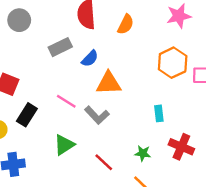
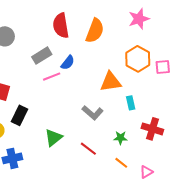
orange semicircle: (126, 24) -> (95, 31), size x1.4
orange triangle: (109, 83) -> (111, 82), moved
pink line: (66, 101) -> (52, 77), moved, turned -48
gray L-shape: (97, 115) -> (93, 113), moved

